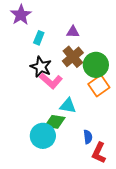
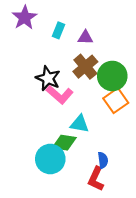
cyan rectangle: (39, 38) -> (58, 30), moved
red L-shape: (99, 153) -> (96, 179), moved

